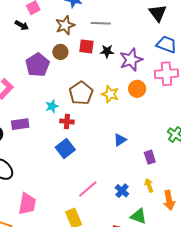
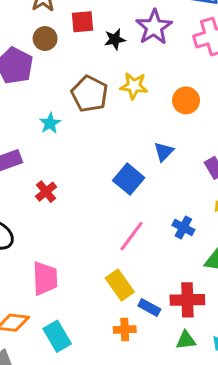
black star: (107, 51) -> (115, 39), moved
orange circle: (137, 89) -> (186, 100), moved
red cross: (67, 121) -> (46, 192), moved, turned -32
blue square: (65, 148) -> (129, 179), moved

